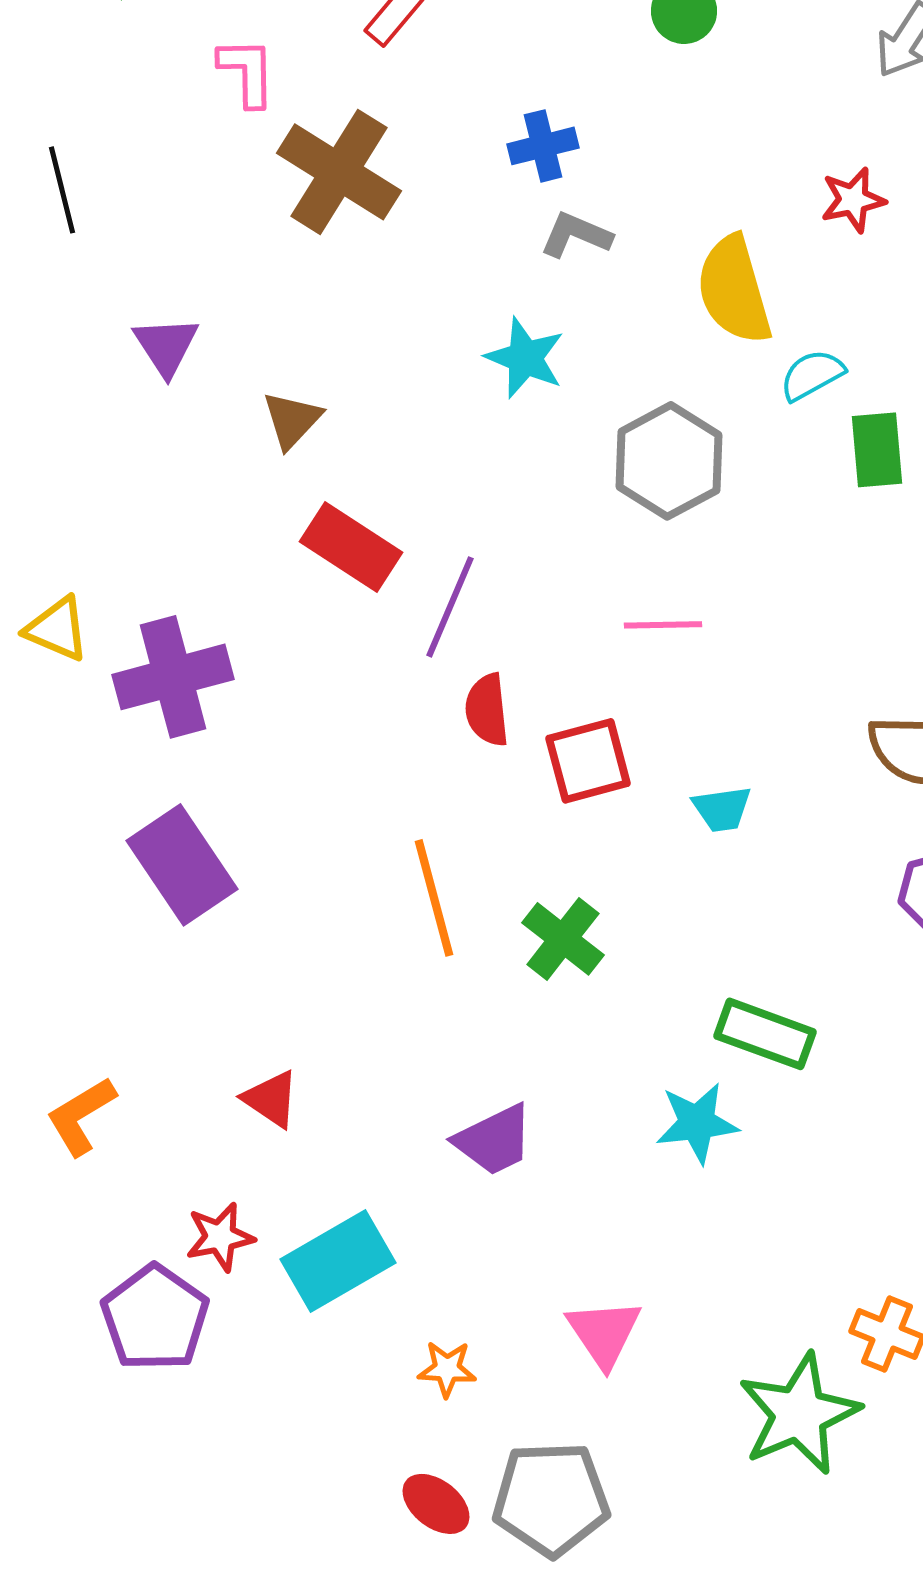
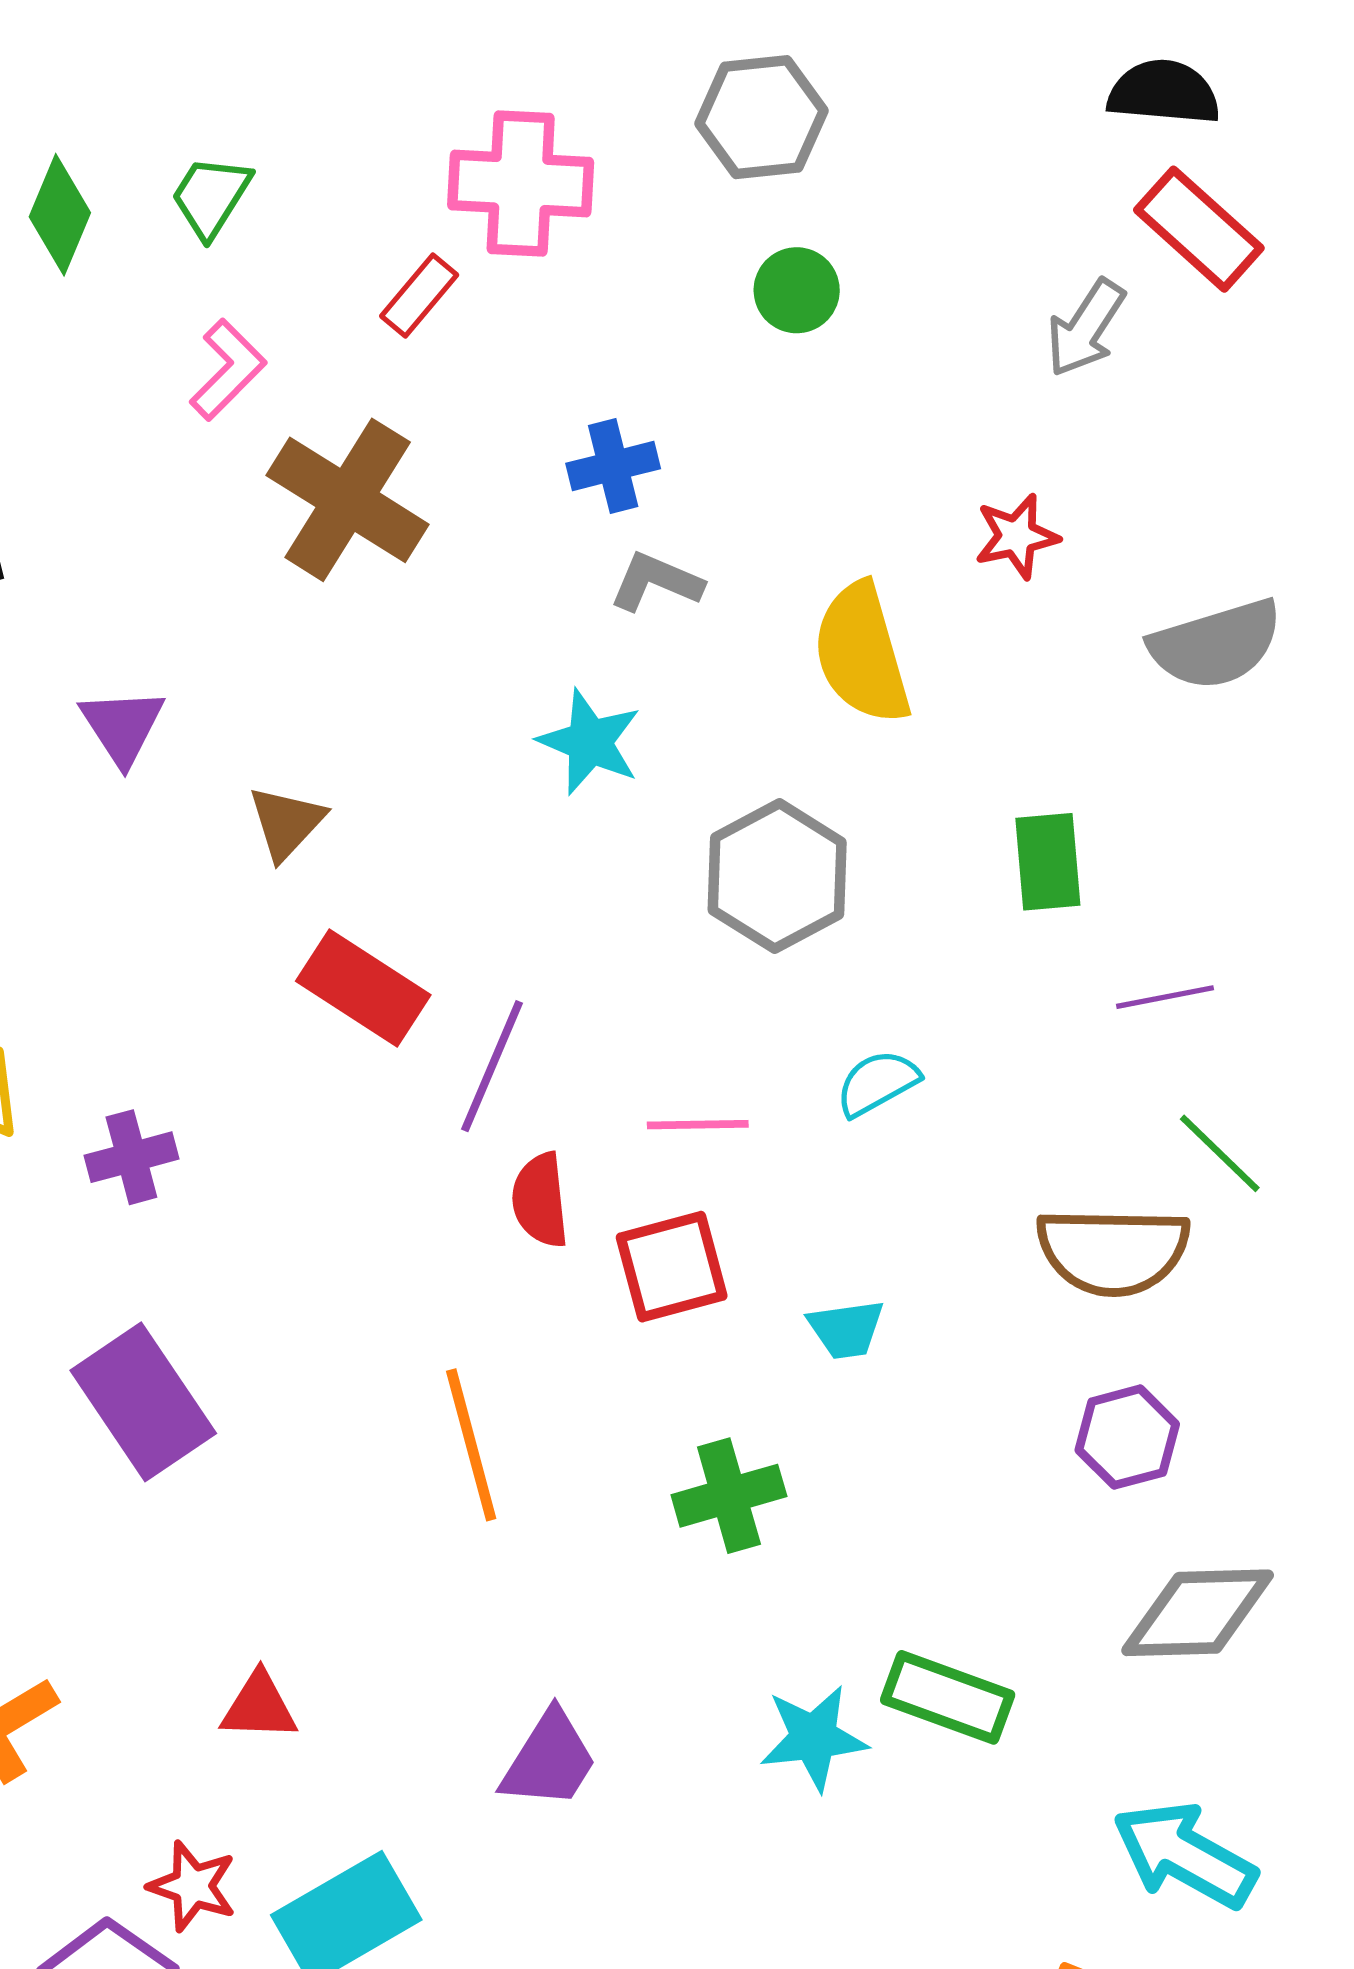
pink L-shape: (247, 72) -> (228, 370), turned 46
cyan semicircle: (812, 375) -> (877, 1083), moved
pink line: (663, 625) -> (698, 1125), moved
purple cross: (173, 677) -> (131, 1157), size x0.6
green cross: (563, 939) -> (729, 1496), moved, turned 36
green rectangle: (765, 1034) -> (948, 1697), moved
red triangle: (271, 1099) -> (259, 1707), turned -32
purple trapezoid: (494, 1140) -> (549, 1760), turned -32
red star: (220, 1237) -> (193, 1886), turned 30

